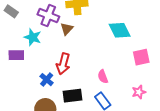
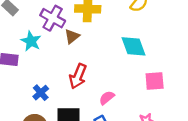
red arrow: (63, 64) -> (78, 76), moved
pink semicircle: (103, 77) -> (107, 98), turned 64

